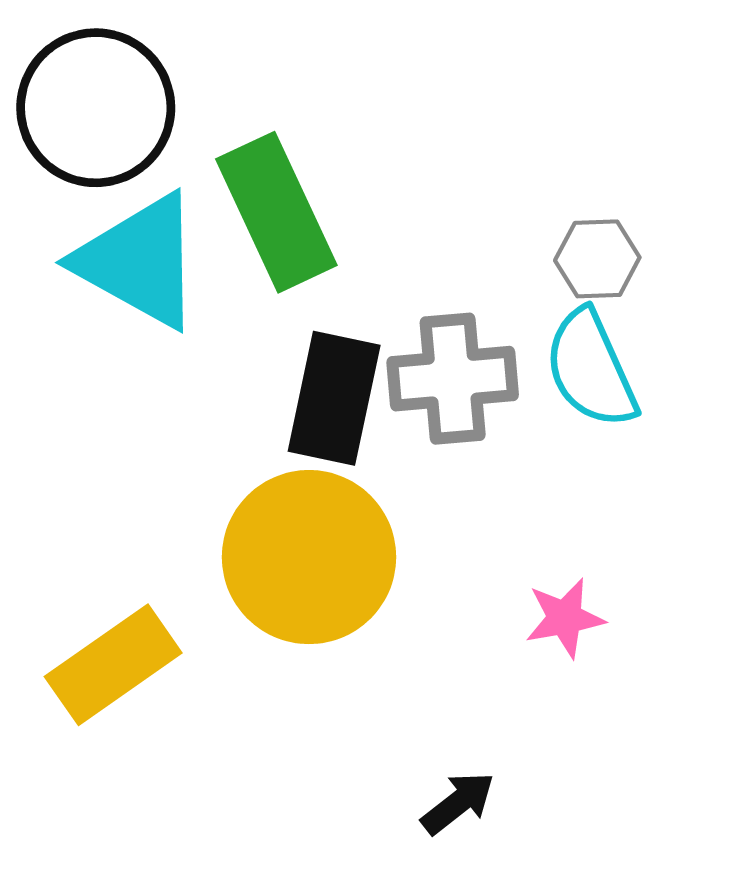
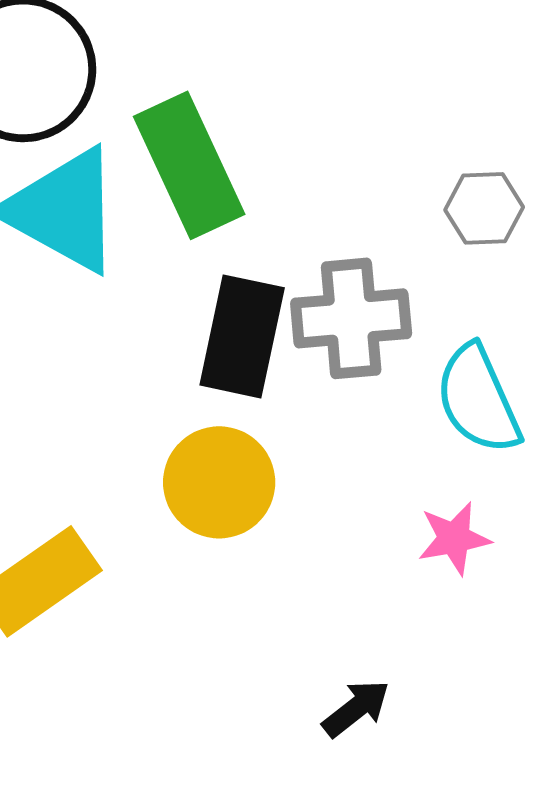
cyan semicircle: (591, 369) -> (478, 399), moved
yellow circle: (309, 557) -> (219, 482), size x0.7

